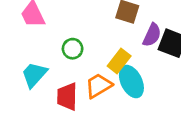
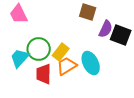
green circle: (73, 49) -> (39, 49), moved, size x1.5
yellow rectangle: (119, 61) -> (61, 52), moved

